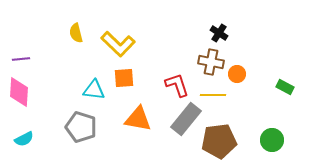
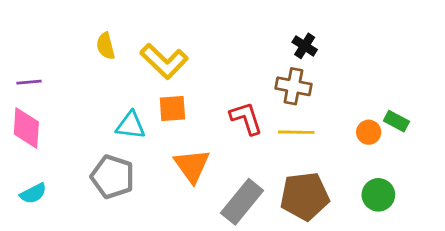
orange circle: (237, 74) -> (369, 132), moved
orange triangle: (138, 119) -> (192, 166), turned 44
gray rectangle: (186, 119) -> (242, 202), moved

